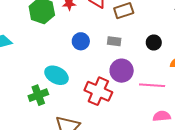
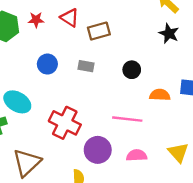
purple circle: (122, 71) -> (98, 150), moved

